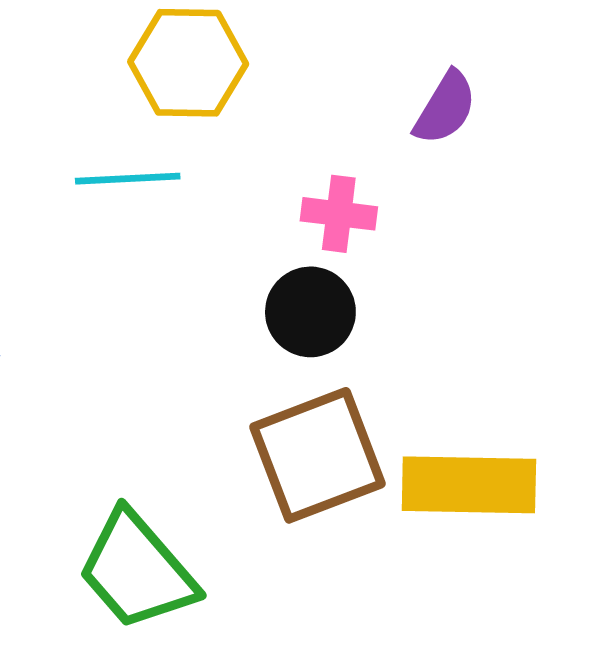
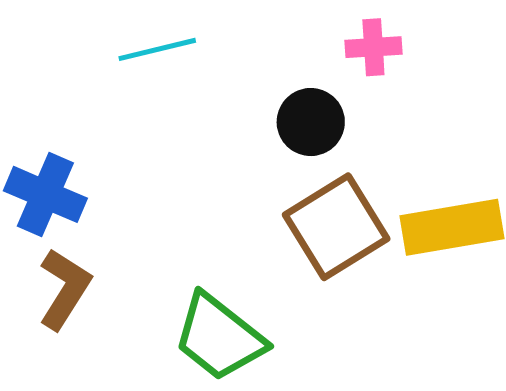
pink cross: (339, 214) -> (373, 47), moved

